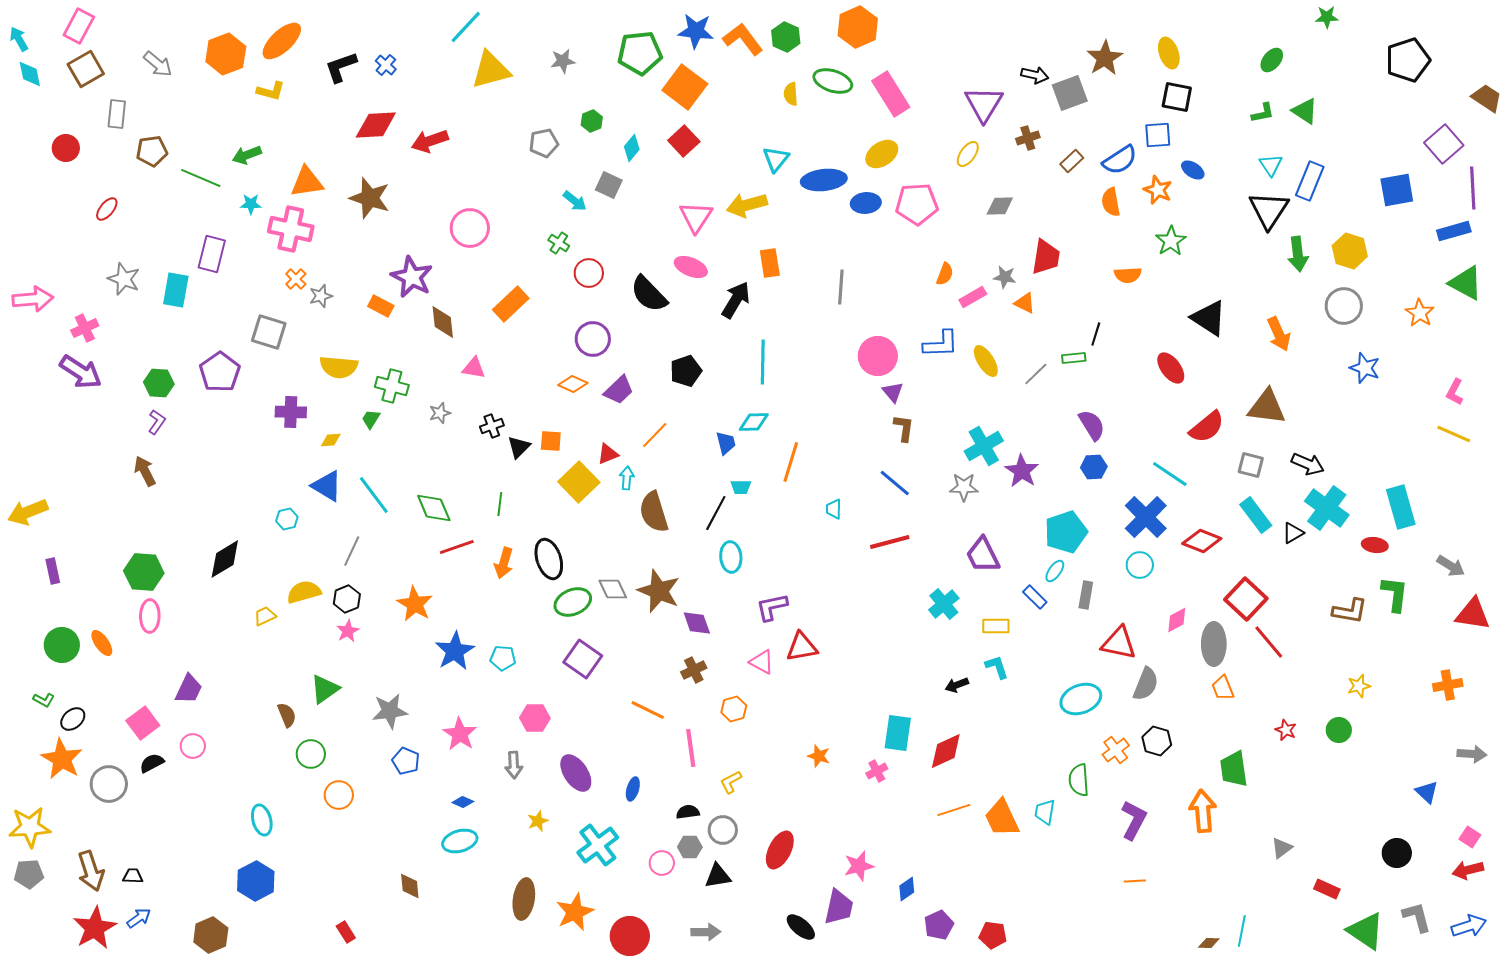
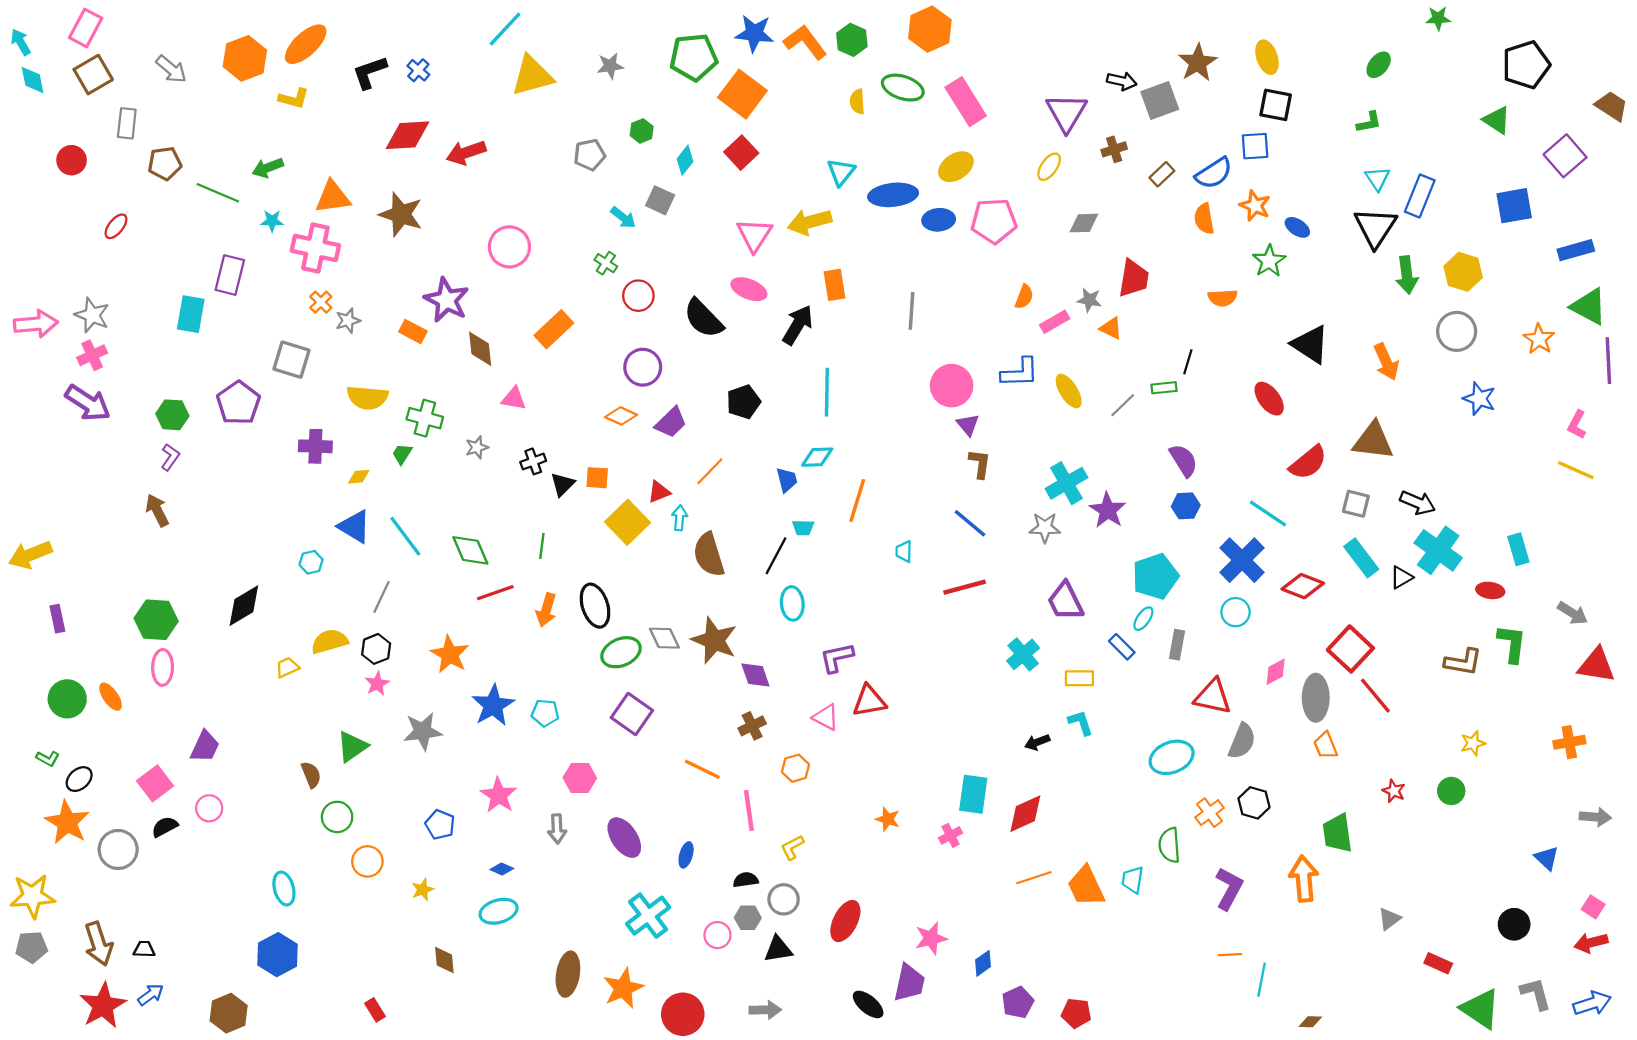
green triangle: (1305, 111) -> (1497, 120), moved
blue ellipse: (1193, 170) -> (1297, 227), moved
purple line: (1473, 188) -> (1608, 361), moved
gray star: (124, 279) -> (92, 315), moved
cyan rectangle: (1401, 507) -> (1518, 549), size x0.7
gray star: (390, 711) -> (423, 731), moved
yellow star: (538, 821) -> (423, 890), moved
cyan line: (1242, 931) -> (1262, 980), moved

